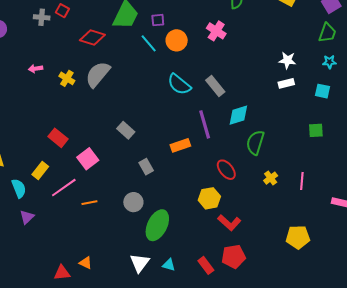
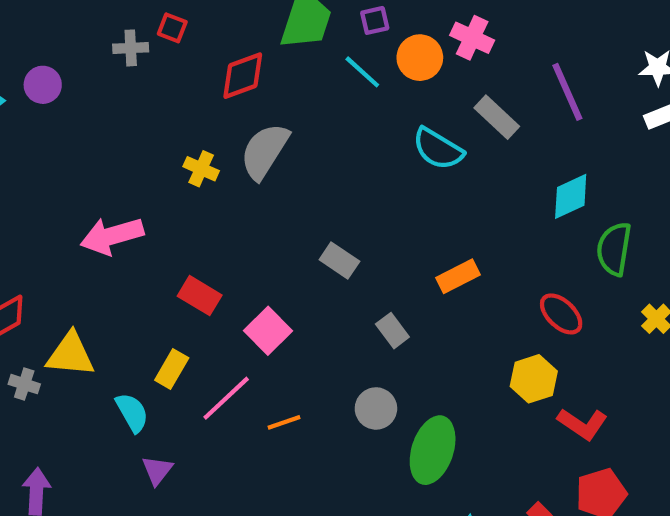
pink cross: (216, 31) -> (472, 38), moved
red diamond: (92, 37) -> (243, 76), turned -30
pink arrow: (35, 69) -> (112, 236), moved, size x2.0
gray rectangle: (215, 86) -> (497, 117), moved
purple line: (205, 124) -> (567, 92), moved

